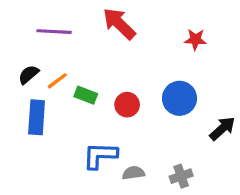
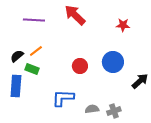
black semicircle: (29, 74) -> (17, 56), moved
green rectangle: (86, 95) -> (32, 69), moved
blue rectangle: (37, 117) -> (16, 86), moved
gray semicircle: (133, 173) -> (92, 109), moved

